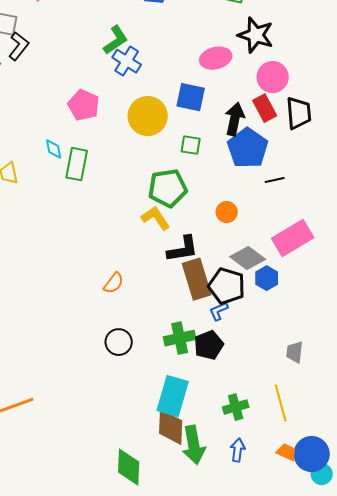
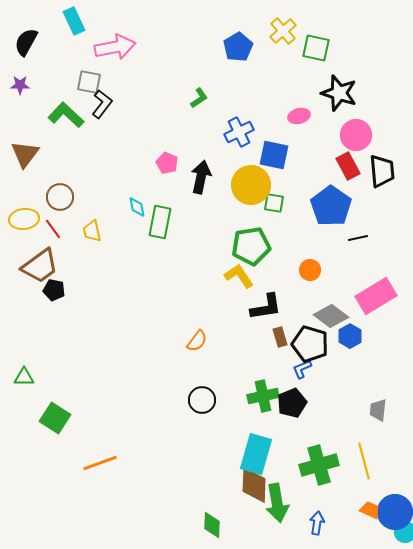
green L-shape: (116, 40) -> (199, 98), size x0.7
pink ellipse: (216, 58) -> (299, 116), size x0.7
blue cross: (127, 61) -> (239, 132), moved, turned 32
pink pentagon: (84, 105) -> (167, 163), size x0.7
yellow circle: (148, 116) -> (251, 185), moved
black arrow: (235, 119) -> (201, 177), moved
brown rectangle: (197, 279) -> (280, 337), size x0.5
green cross: (236, 407) -> (319, 465), size x1.5
blue arrow: (238, 450) -> (317, 523), moved
green diamond: (129, 467) -> (212, 525), size x0.7

